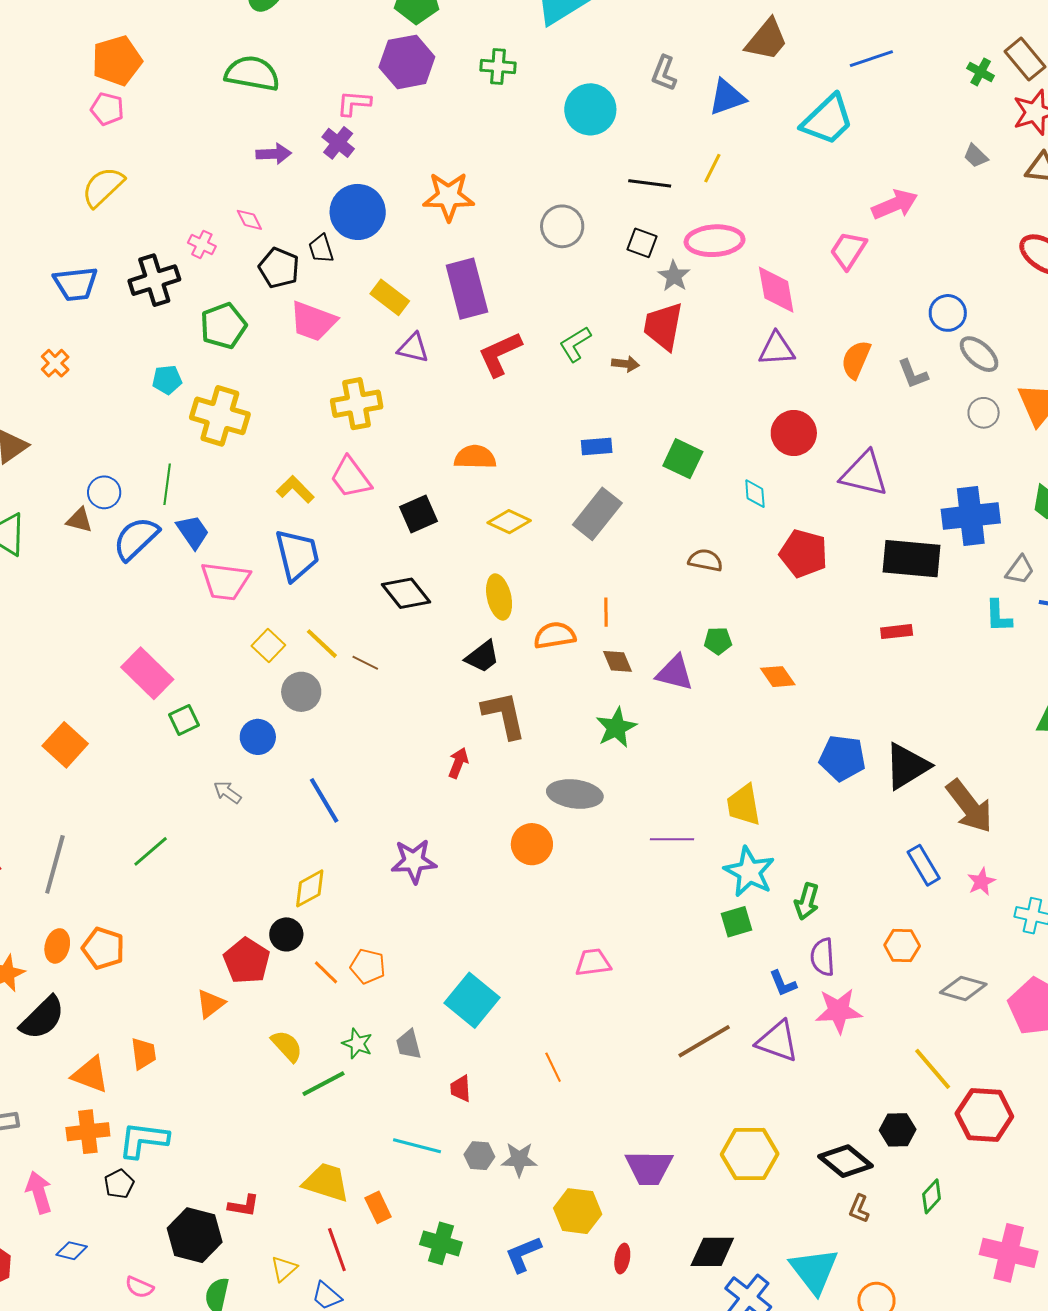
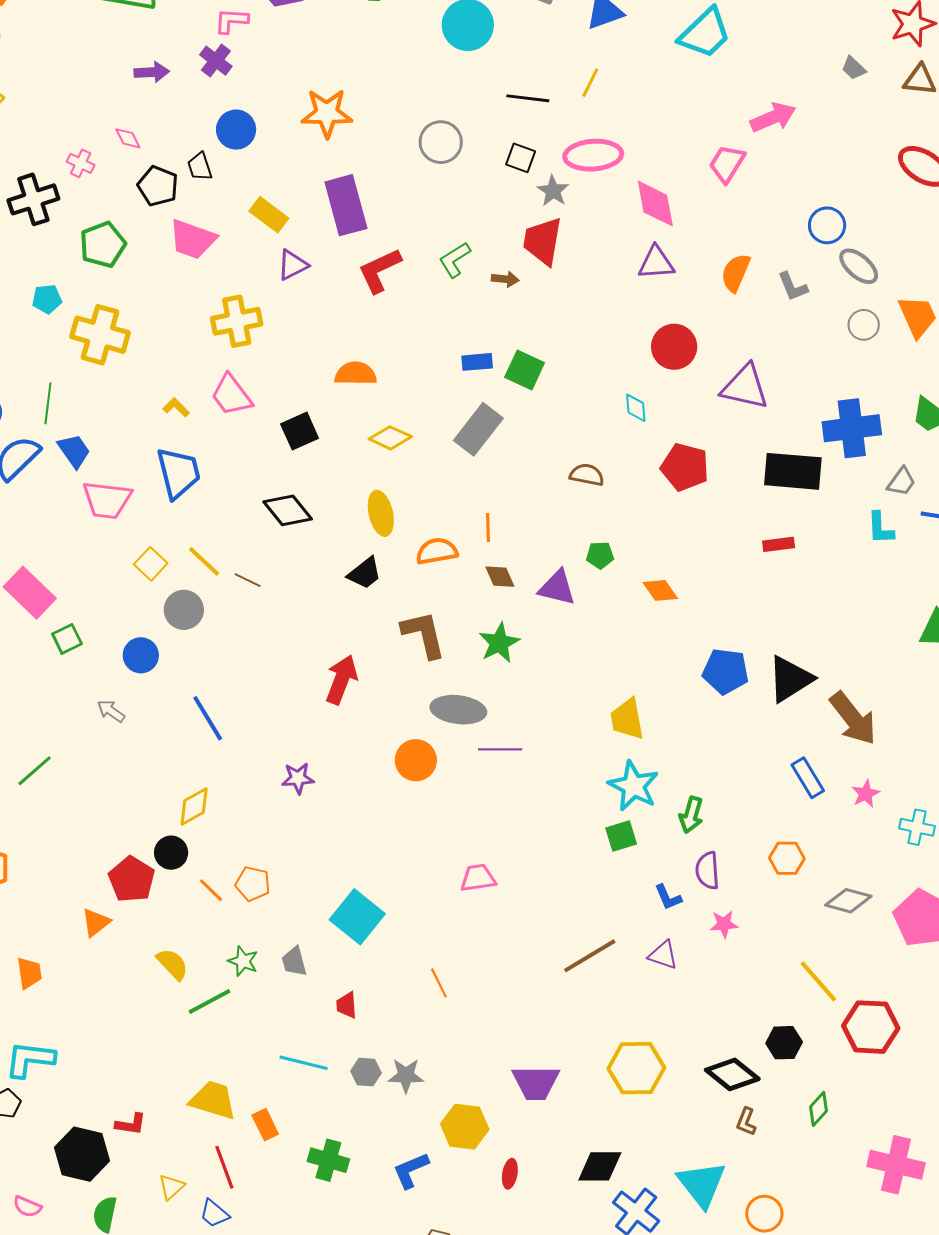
blue circle: (358, 212) -> (236, 130), size x0.7
purple triangle: (413, 348) -> (293, 265), turned -40
green square: (683, 459) -> (525, 370), moved
yellow L-shape: (295, 489) -> (176, 407), size x0.7
brown L-shape: (504, 715) -> (424, 634), moved
red arrow: (458, 763) -> (341, 680), size x1.6
purple line: (672, 839) -> (500, 749), moved
purple star: (414, 861) -> (298, 778), size x0.7
pink star: (839, 1011) -> (724, 924), size x0.6
purple triangle: (777, 1041) -> (663, 955), size x0.7

